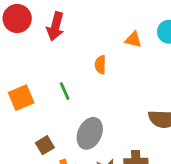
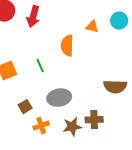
orange semicircle: (100, 65) -> (67, 46), size x1.5
gray ellipse: (90, 133) -> (59, 98), turned 55

